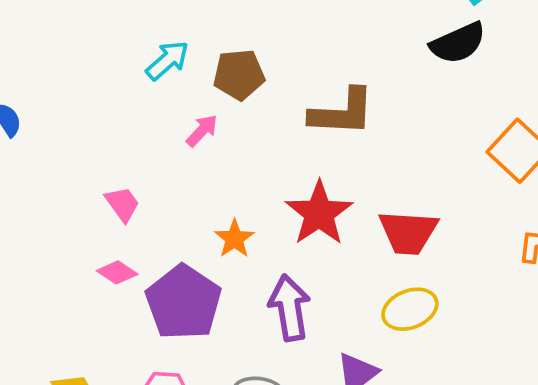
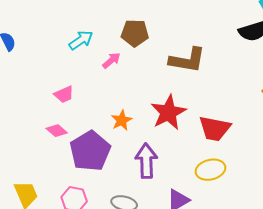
cyan arrow: (167, 60) -> (81, 40), moved
pink trapezoid: (122, 204) -> (64, 94), turned 95

